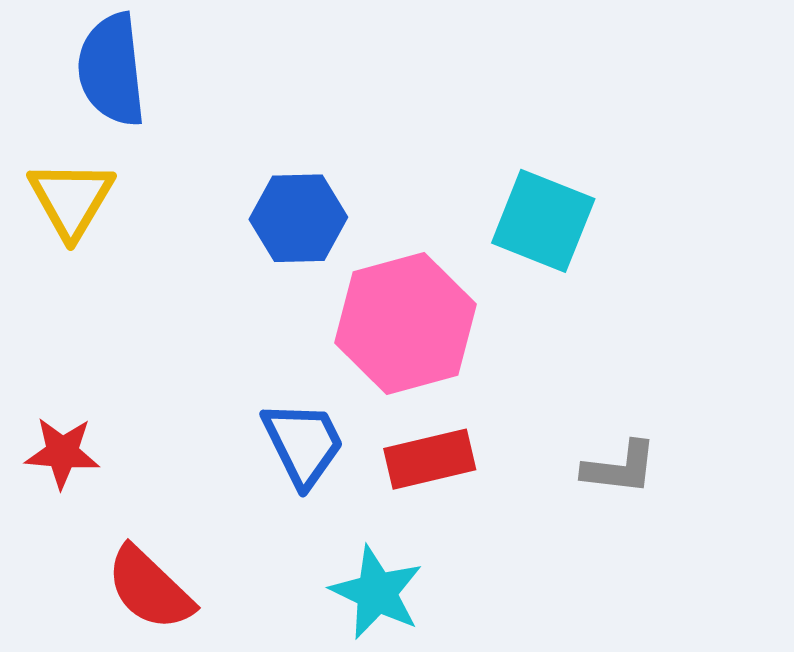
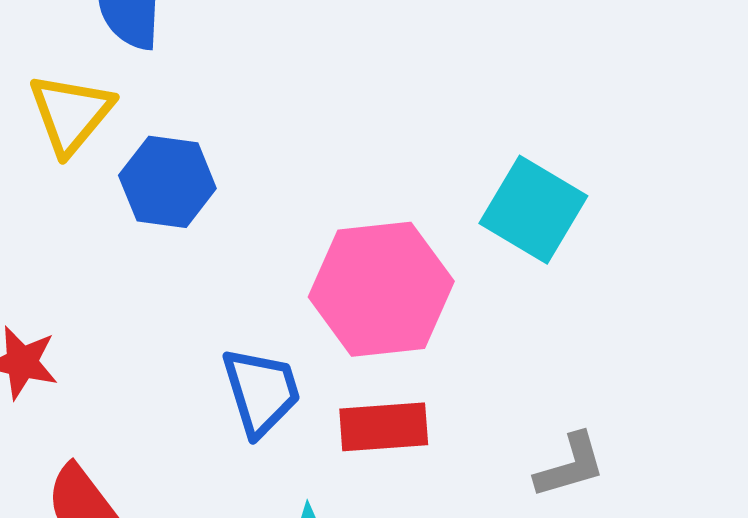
blue hexagon: (298, 218) -> (167, 182), moved
gray L-shape: (620, 468) -> (570, 466), turned -32

